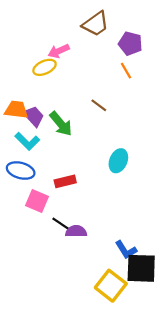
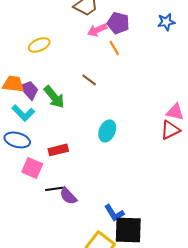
pink arrow: (59, 51) -> (97, 30), moved
black line: (61, 224) -> (54, 189), turned -42
purple semicircle: (76, 231) -> (68, 196), turned -132

